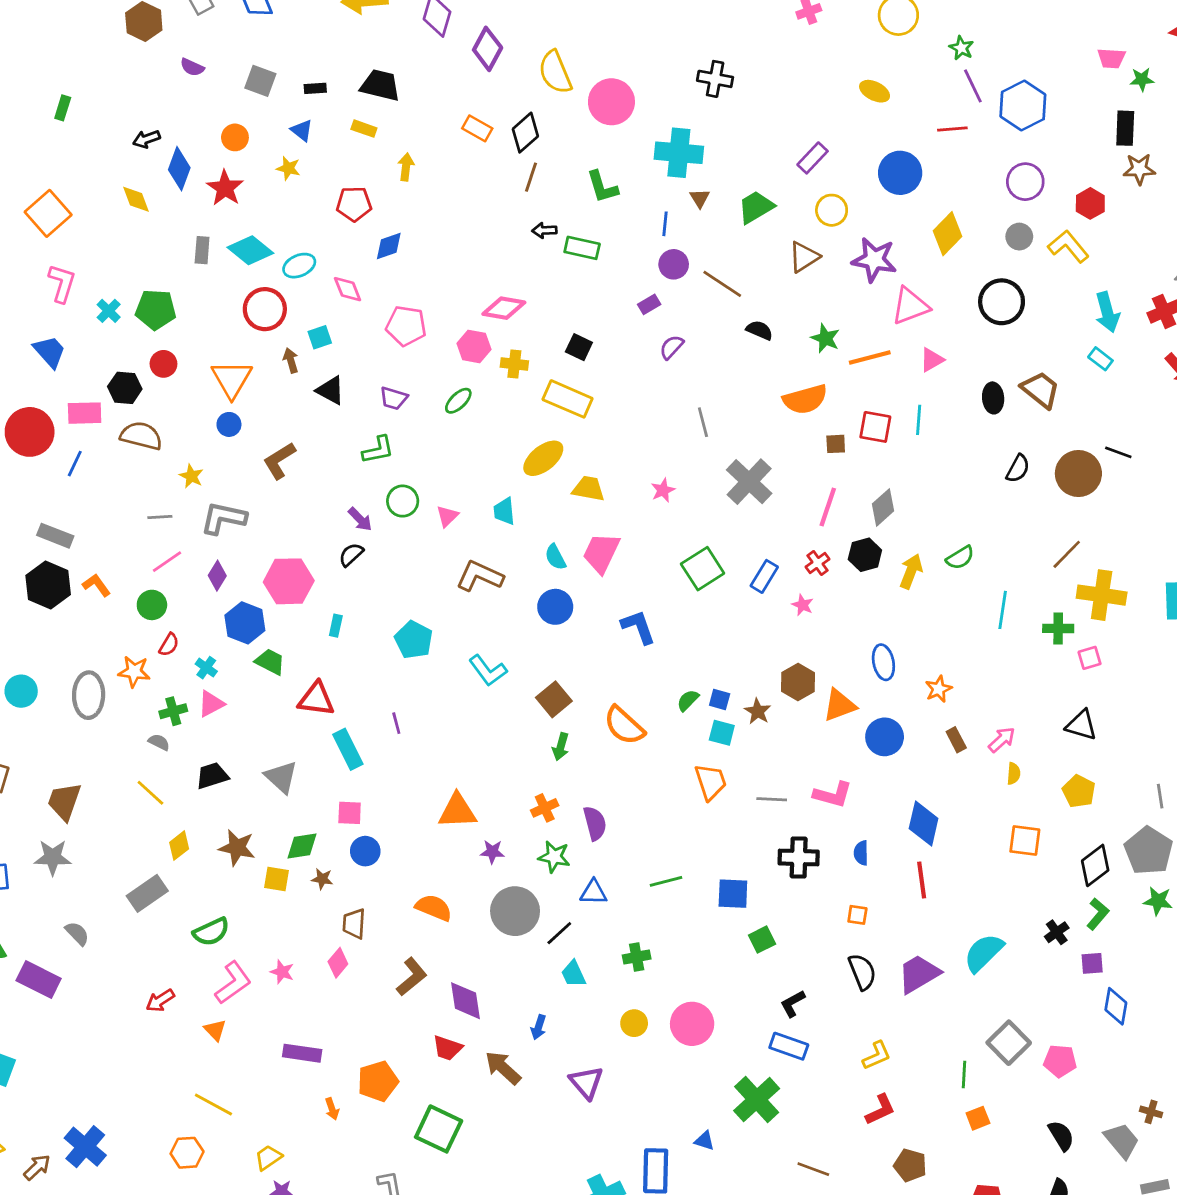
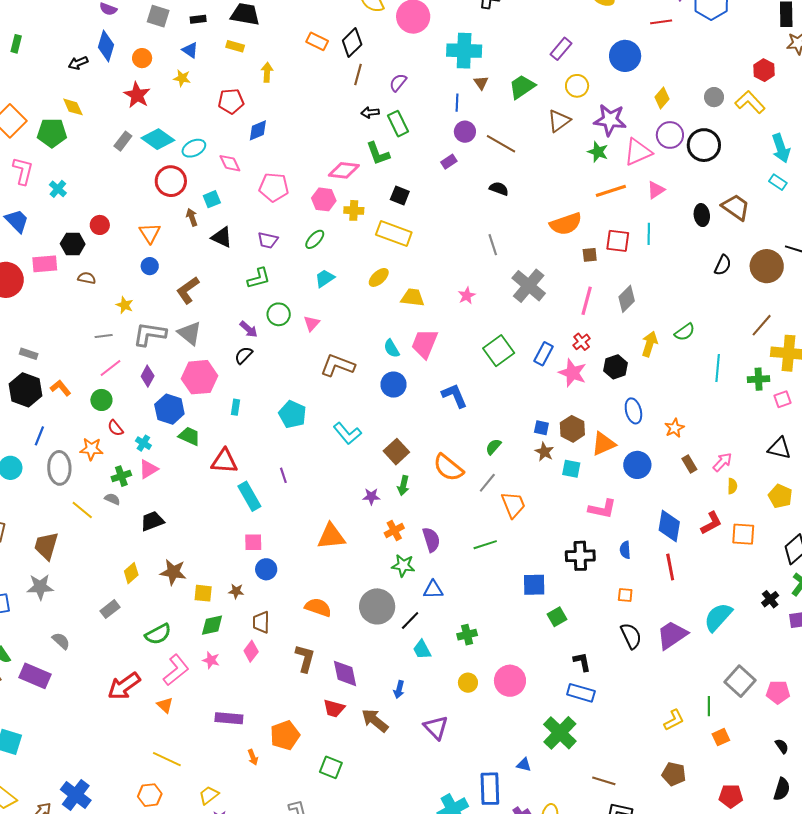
blue diamond: (179, 169) -> (106, 46), moved
purple circle: (1025, 182) -> (670, 135), moved
green L-shape: (602, 187) -> (378, 153), moved
yellow diamond: (948, 234) -> (662, 98), size x0.7
green rectangle: (582, 248) -> (398, 124), turned 55
gray rectangle: (202, 250) -> (123, 141), turned 36
green pentagon: (156, 310) -> (52, 133), moved
black semicircle: (760, 330) -> (499, 189), moved
green star: (825, 338) -> (598, 152), moved
purple semicircle: (671, 347) -> (398, 83), moved
orange triangle: (232, 379) -> (150, 233), size x0.7
brown semicircle: (141, 436) -> (87, 278), size x0.6
yellow ellipse: (543, 458) -> (379, 277), size x0.7
blue line: (75, 464) -> (39, 436), moved
cyan trapezoid: (504, 511) -> (325, 278), moved, turned 65
gray rectangle: (55, 536) -> (29, 354), size x0.7
black hexagon: (865, 555) -> (616, 367), moved
pink star: (803, 605) -> (573, 373), size x1.8
red semicircle: (169, 645) -> (115, 428), turned 114
blue square: (720, 699) -> (541, 428), moved
cyan square: (722, 733) -> (571, 469), moved
gray triangle: (281, 777) -> (190, 333), moved
yellow line: (150, 793) -> (82, 510), moved
gray line: (772, 799) -> (487, 483), moved, turned -50
green diamond: (302, 846) -> (212, 625), moved
purple star: (492, 852) -> (371, 496), moved
green line: (666, 881) -> (485, 545), moved
gray rectangle: (147, 893) -> (110, 609), size x0.7
brown L-shape: (412, 977) -> (305, 658), turned -32
red arrow: (160, 1001) -> (124, 686), size x1.6
black L-shape: (793, 1004) -> (582, 662), turned 110
yellow L-shape: (877, 1056) -> (674, 720), moved
red L-shape: (880, 1110) -> (711, 523), moved
green square: (439, 1129) -> (331, 767), size x0.7
black semicircle: (1061, 1136) -> (782, 746), size x0.7

